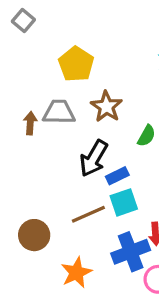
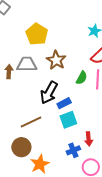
brown line: (88, 214) -> (31, 122), moved
brown circle: (34, 235) -> (21, 147), moved
blue cross: (131, 252) -> (73, 150), size x0.6

